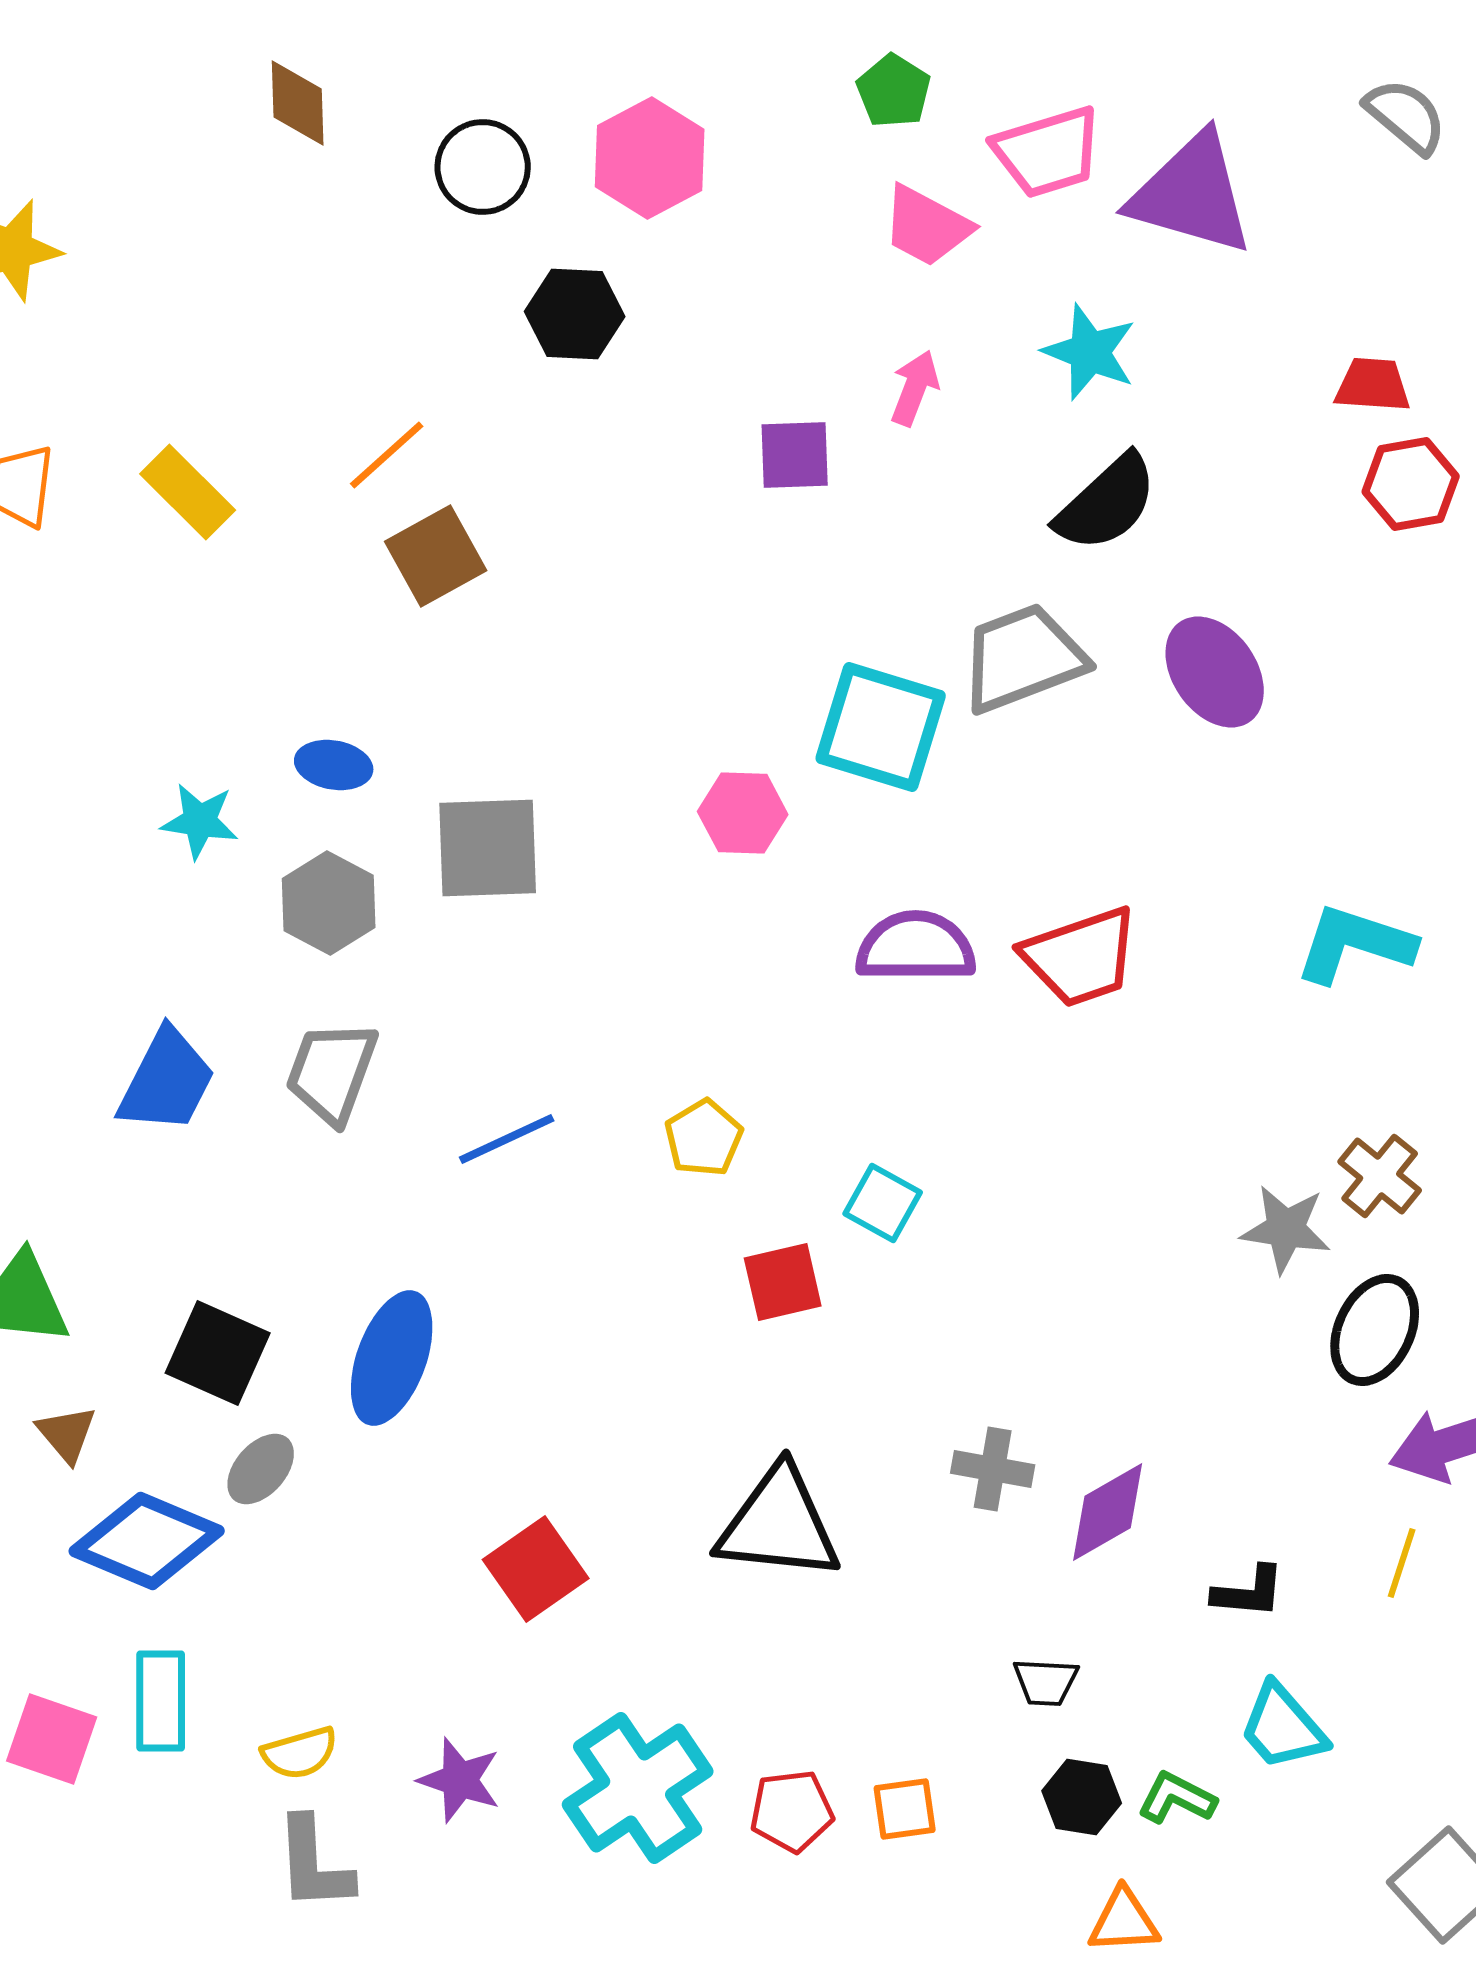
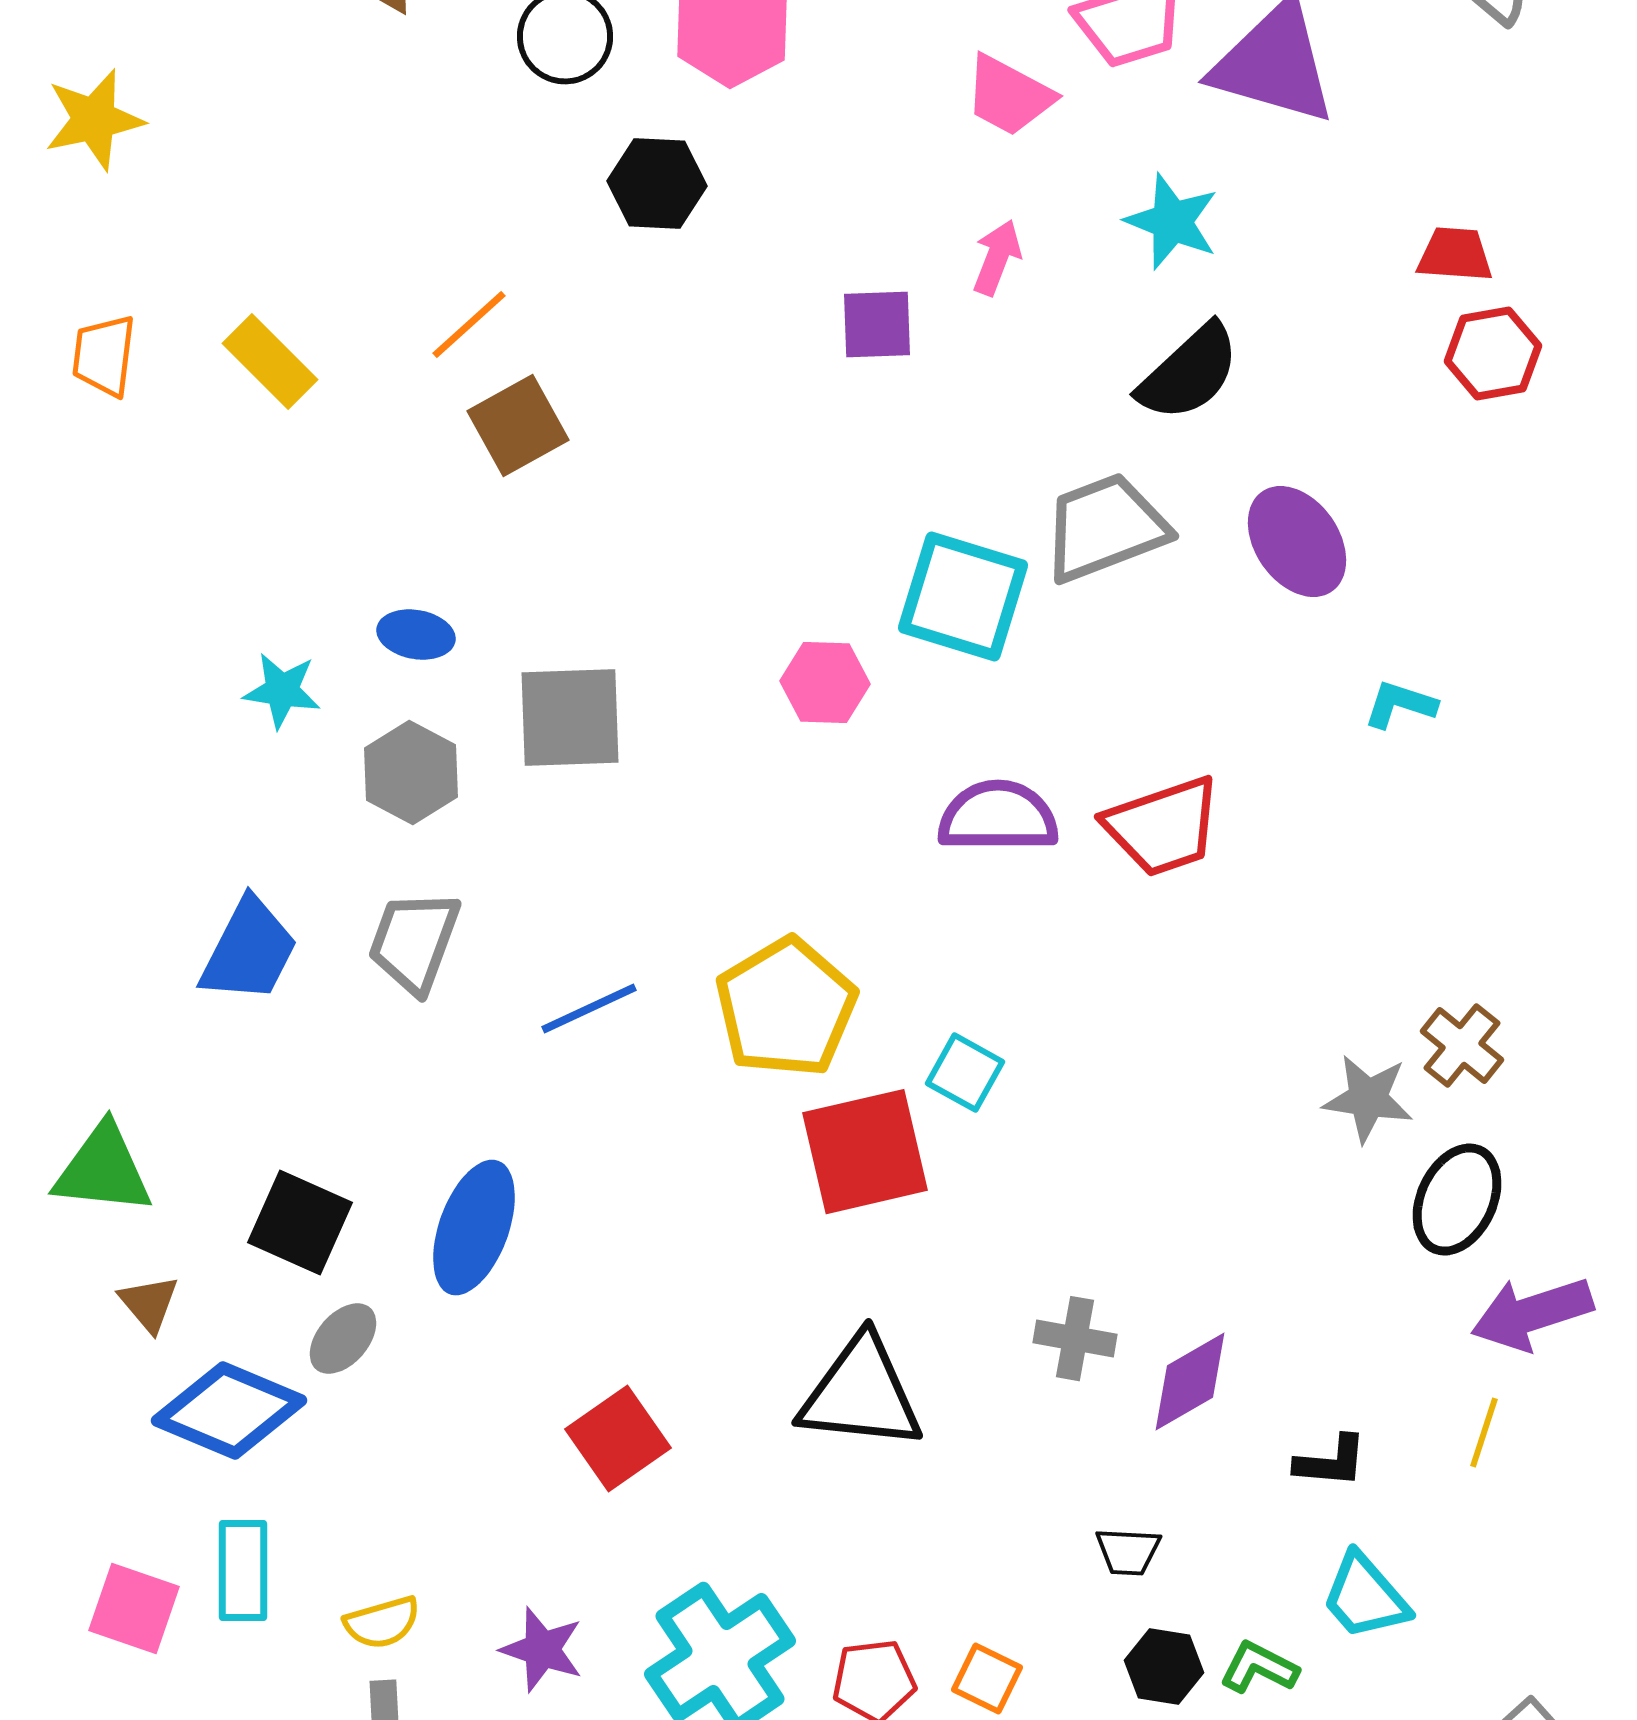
cyan L-shape: (1355, 944) -> (1400, 705), moved, size x0.6
yellow pentagon: (704, 1138) -> (786, 1008), size x1.8
red square: (783, 1282) -> (865, 1152), size x1.6
orange square: (905, 1809) -> (987, 1679), turned 34

